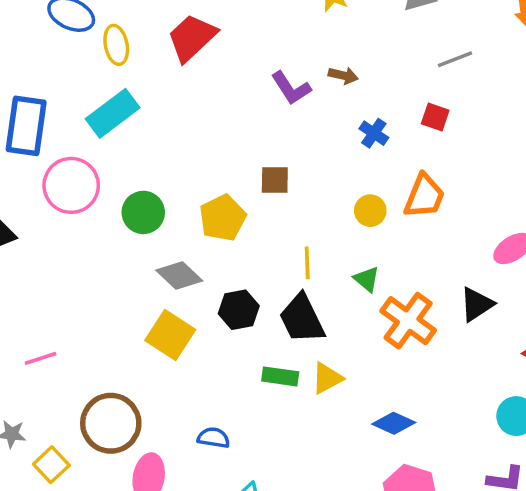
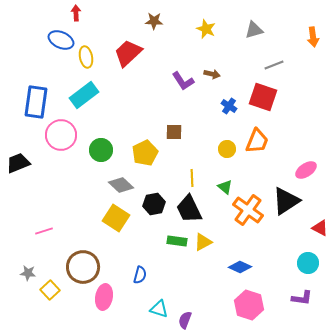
red square: (435, 117) -> (263, 97), size x1.8
black triangle: (477, 304) -> (286, 201), size x1.4
blue semicircle: (214, 438) -> (140, 275), turned 96

